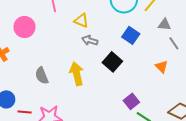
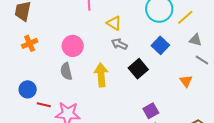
pink circle: (24, 27) -> (73, 46), moved
gray line: (174, 43) -> (202, 60), turned -32

